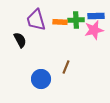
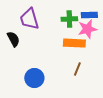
orange rectangle: (60, 22) -> (74, 43), moved, size x1.5
brown line: (66, 67) -> (77, 69), moved

